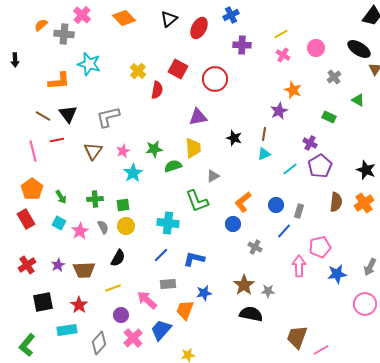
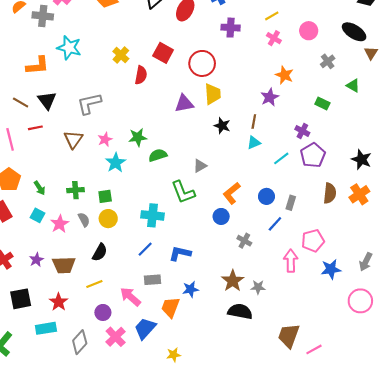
yellow trapezoid: (193, 148) -> (213, 94), moved

